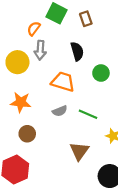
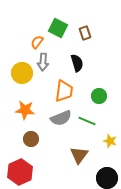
green circle: (101, 73) -> (99, 96), moved
orange trapezoid: (63, 82) -> (64, 91), turned 80
gray semicircle: (60, 111) -> (61, 118), size x1.5

